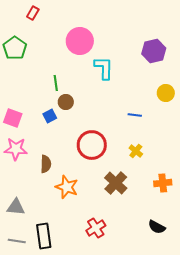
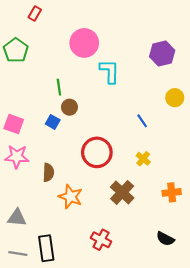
blue line: (135, 115) -> (142, 121), turned 48
blue square: (50, 116) -> (53, 122), turned -32
red cross: (96, 228) -> (101, 240), turned -30

